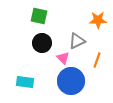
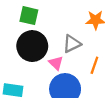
black circle: (42, 43) -> (32, 46), size x1.4

